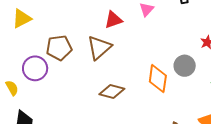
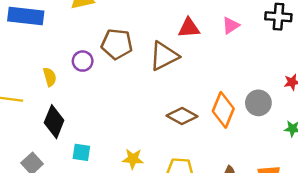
purple circle: (35, 68) -> (83, 61), size x0.7
brown diamond: (112, 91) -> (182, 116), moved

